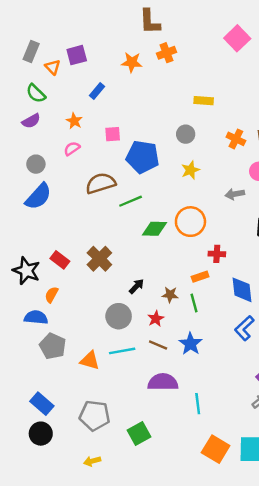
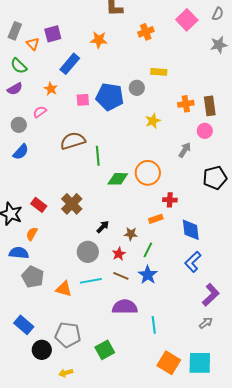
orange cross: (166, 53) -> (146, 32), moved
blue rectangle: (97, 91) -> (70, 64), size x1.5
gray circle: (186, 134) -> (137, 88), moved
orange cross: (236, 139) -> (186, 104), turned -35
pink semicircle: (72, 149) -> (40, 112), moved
blue pentagon: (143, 157) -> (110, 97), moved
yellow star: (190, 170) -> (153, 121), moved
gray arrow: (235, 194) -> (185, 150), turned 133
blue semicircle: (38, 196) -> (21, 152), size x0.7
green line: (131, 201) -> (98, 156), turned -72
green line: (194, 303) -> (148, 250), moved, turned 42
black circle: (41, 434) -> (42, 350), moved

